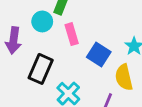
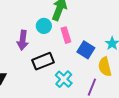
black rectangle: (41, 69) -> (43, 61), turned 45

